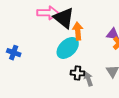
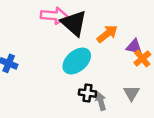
orange arrow: (78, 31) -> (107, 34), moved, turned 54

